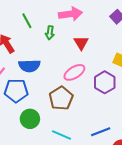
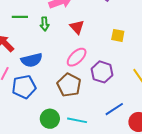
green line: (27, 21) -> (20, 17), turned -49
purple hexagon: (105, 82) -> (102, 72), moved
green circle: (30, 119) -> (50, 119), moved

